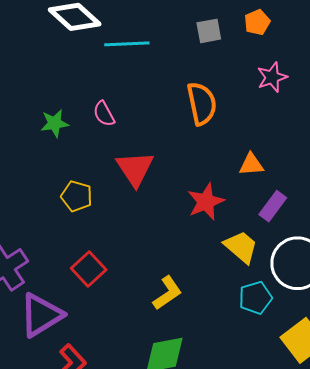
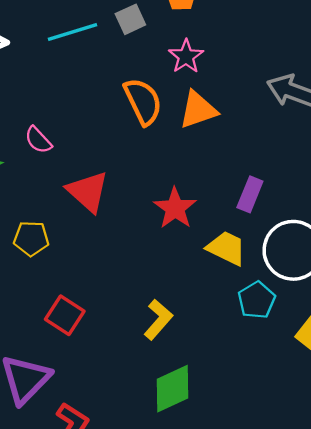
cyan line: (127, 44) -> (73, 32), moved
pink star: (272, 77) -> (186, 56), moved
orange triangle: (251, 164) -> (198, 110), moved, size x1.4

